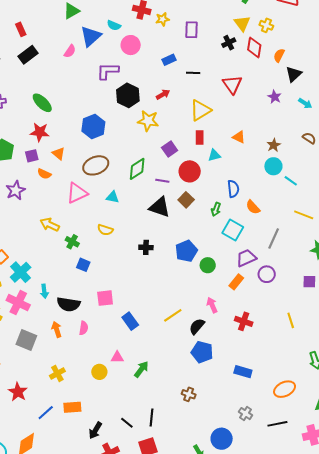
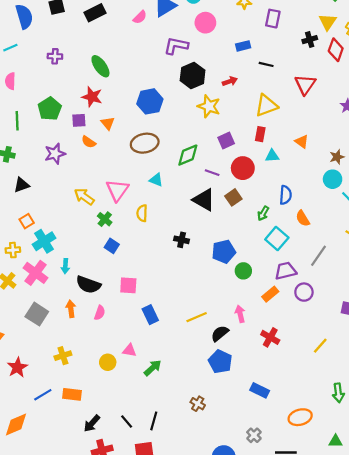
pink triangle: (77, 193) -> (117, 190), moved, turned -40
yellow semicircle: (105, 230) -> (142, 213), turned 63
yellow line: (291, 320) -> (320, 346), turned 49

